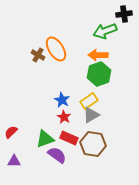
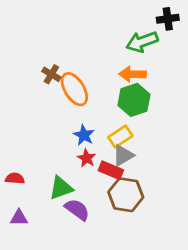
orange ellipse: (56, 49) -> (74, 89), moved
red semicircle: (11, 132) -> (15, 178), turned 48
red rectangle: (69, 138) -> (111, 170), moved

